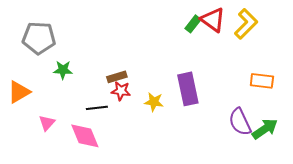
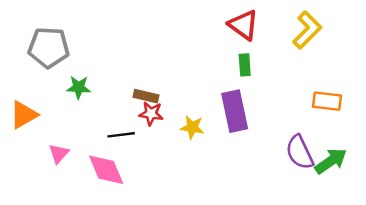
red triangle: (213, 20) -> (243, 25), moved
green rectangle: (193, 24) -> (245, 65), moved, turned -42
brown rectangle: (117, 77) -> (146, 96), turned 30

